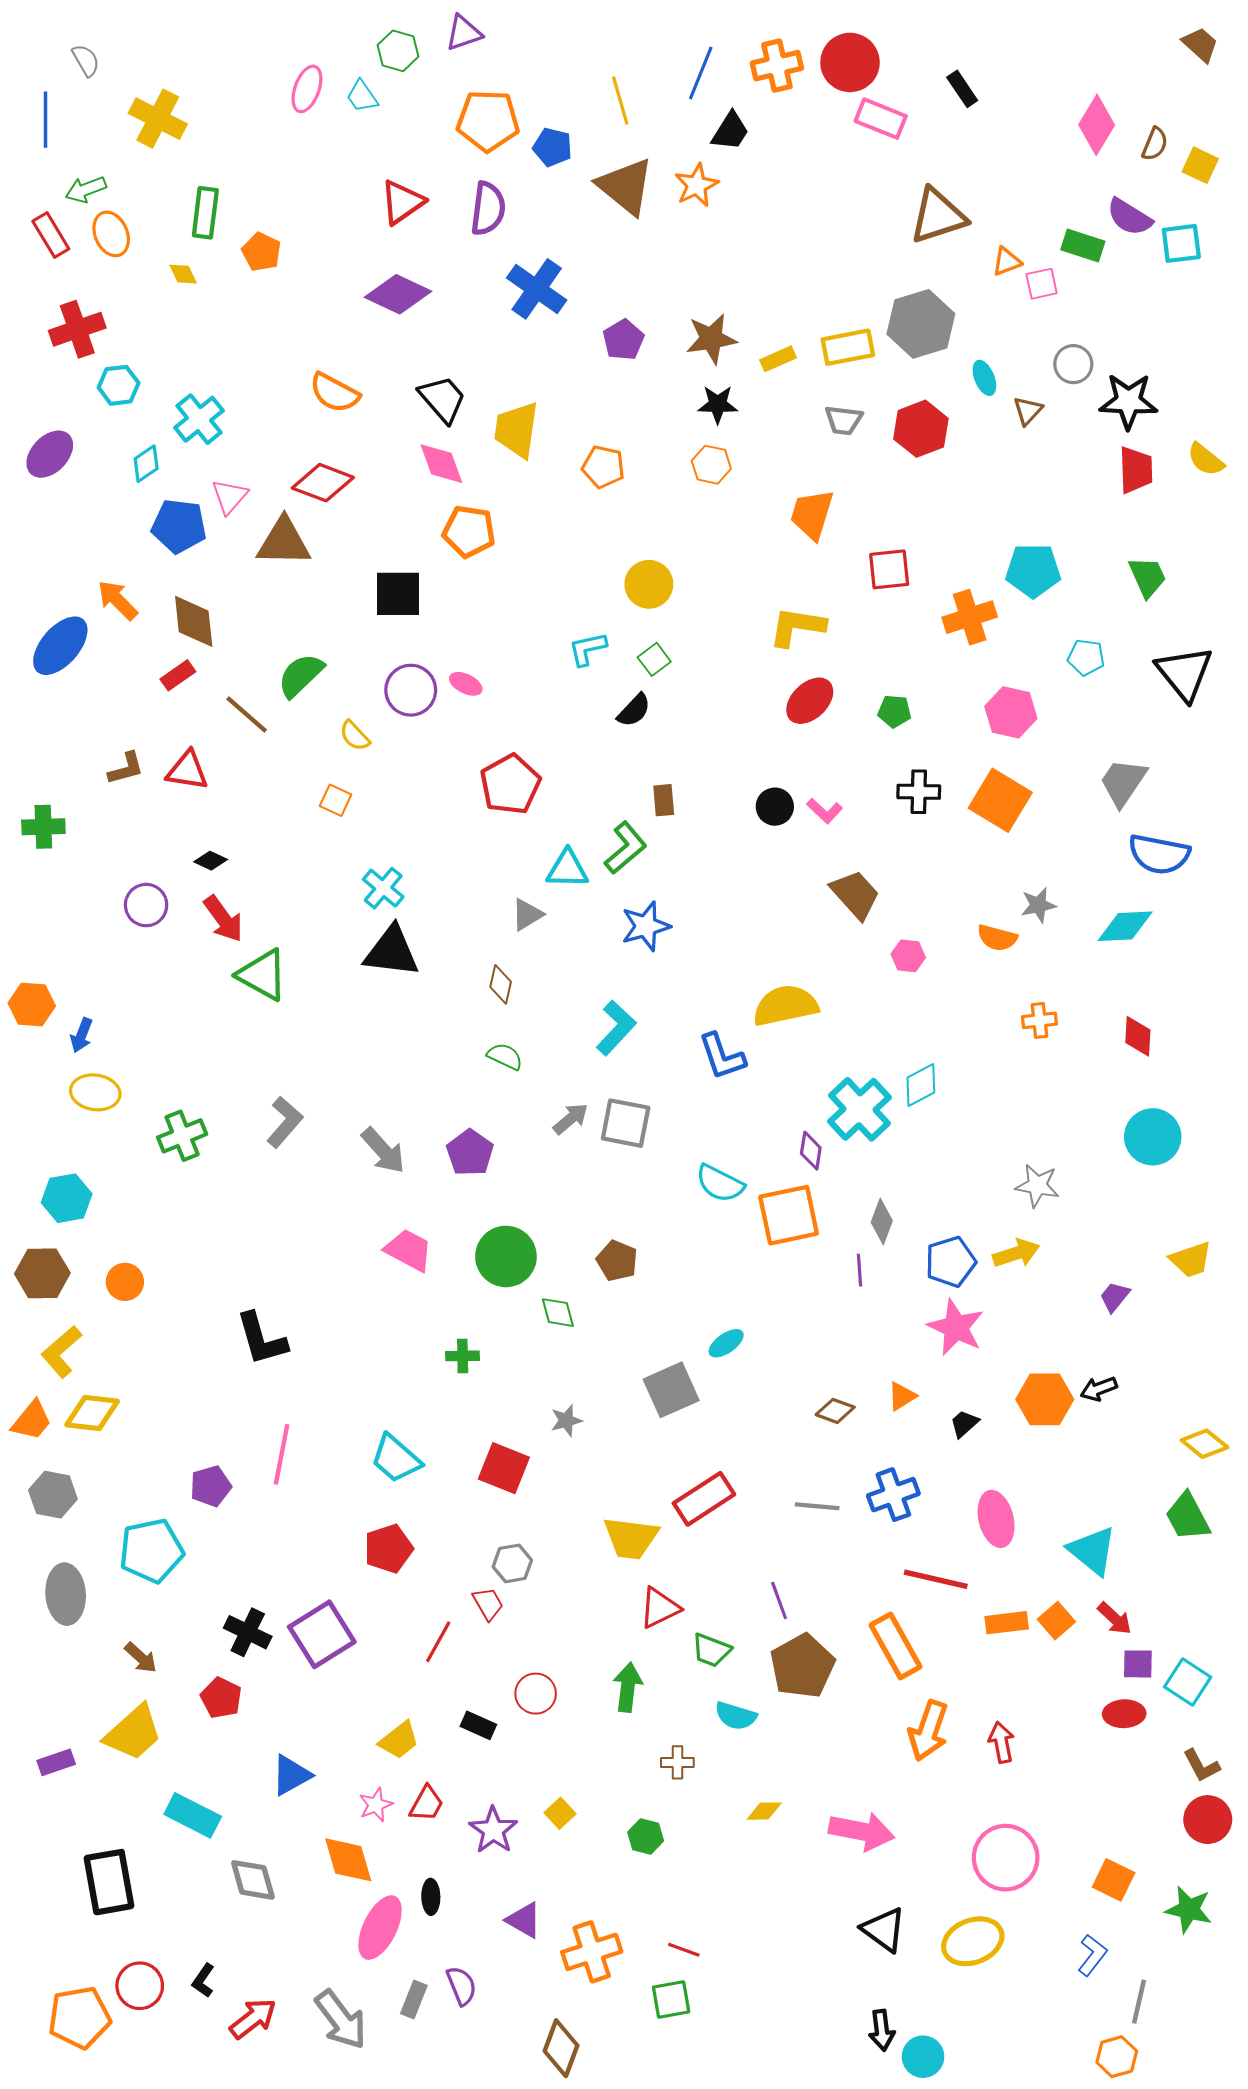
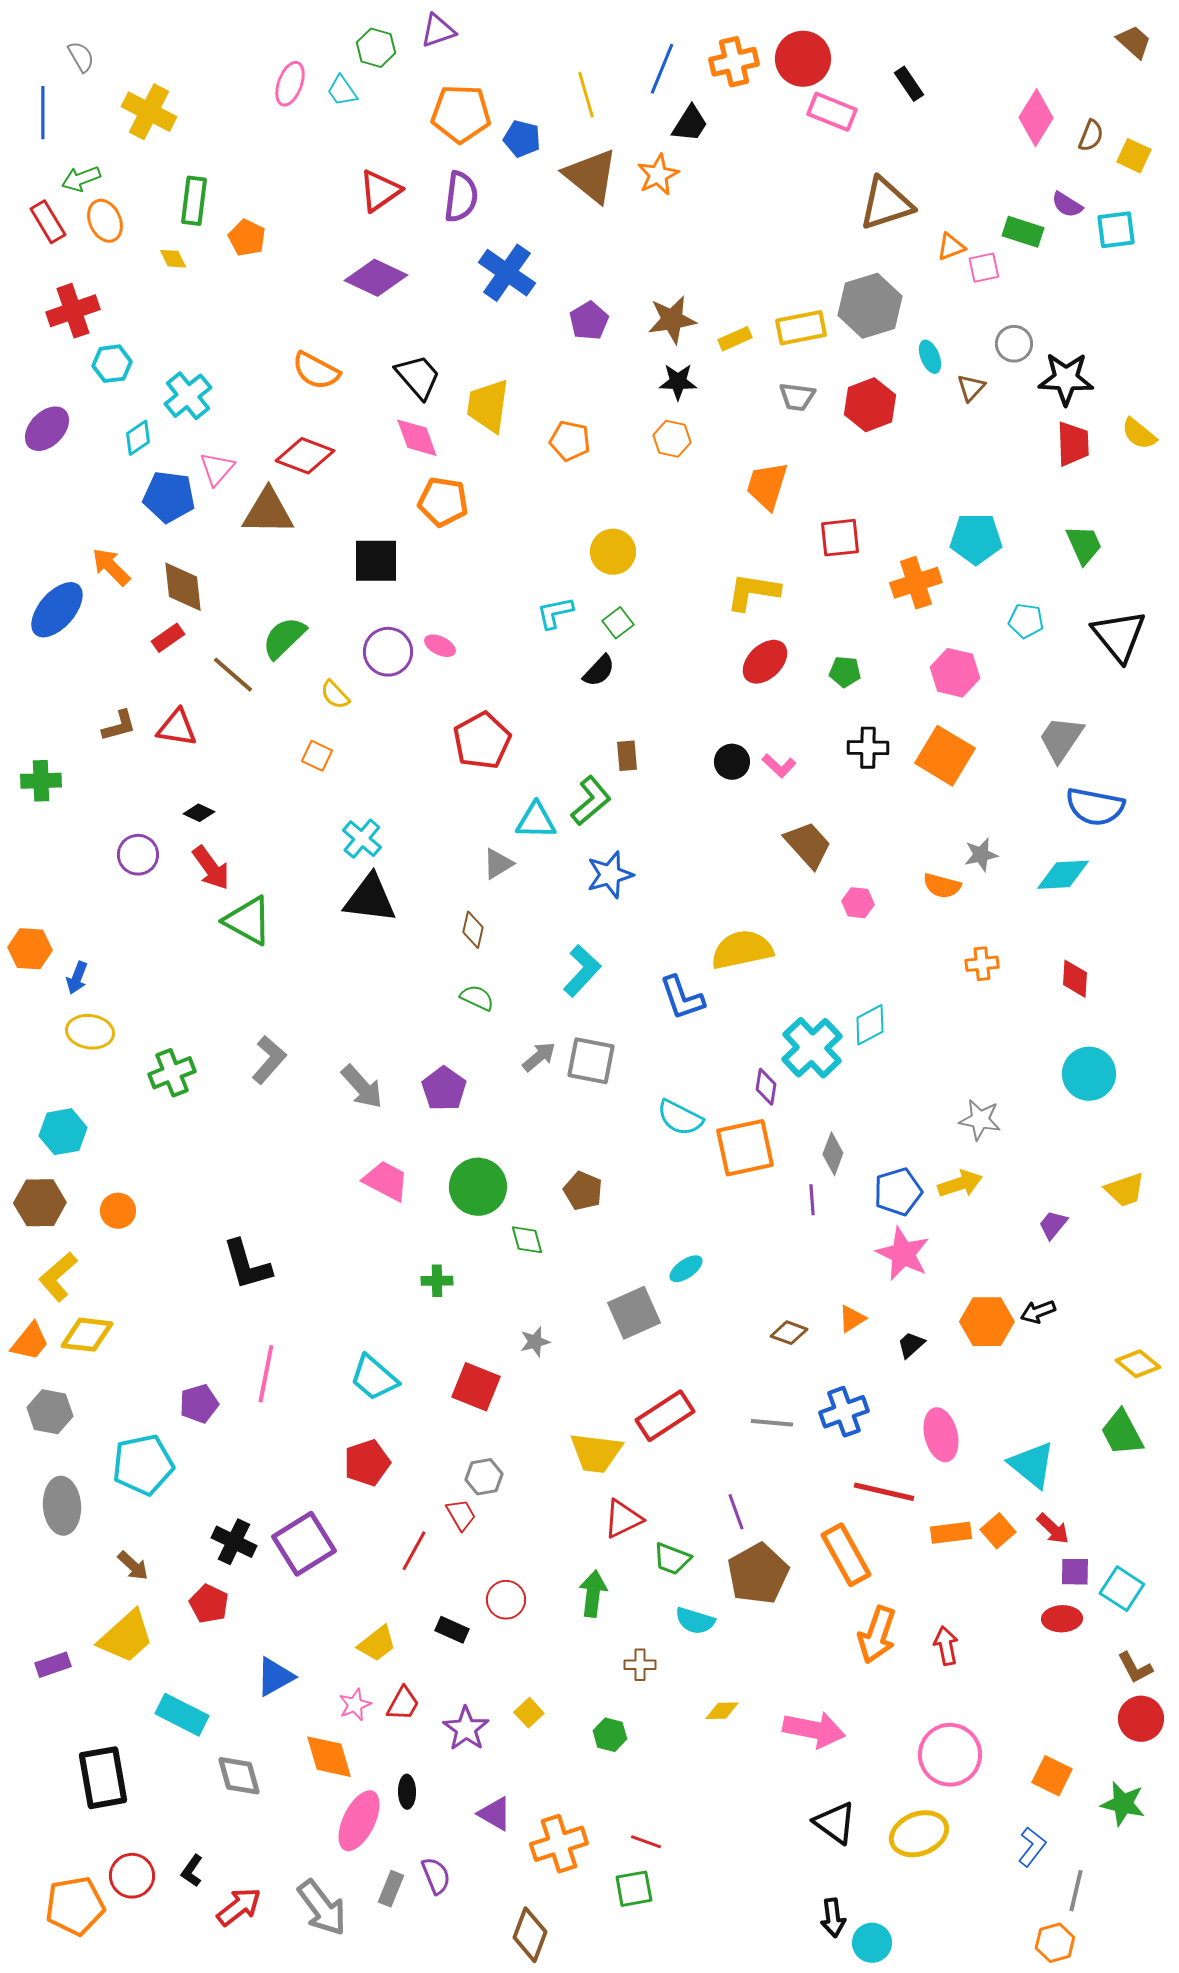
purple semicircle: (1129, 217) -> (1067, 205), size x0.7

